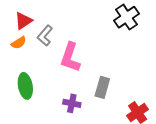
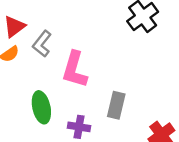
green ellipse: (25, 86) -> (41, 107), moved

